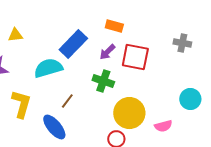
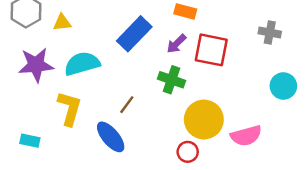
cyan semicircle: (48, 68) -> (82, 64), moved
cyan circle: (190, 99) -> (283, 86), moved
pink semicircle: (163, 126) -> (246, 136), size x1.4

